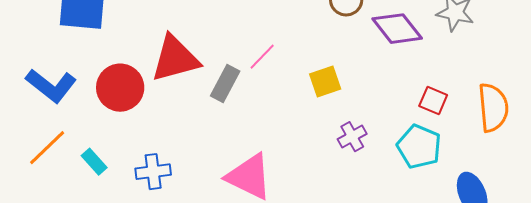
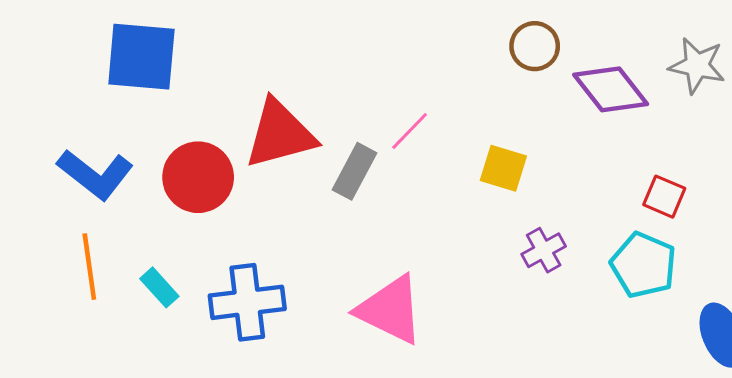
yellow square: (325, 82) -> (503, 168), turned 36
orange line: (47, 148) -> (89, 267), turned -54
blue cross: (153, 172) -> (247, 302), size x1.4

